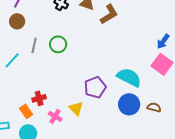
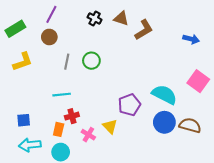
blue arrow: (163, 41) -> (191, 39), moved, turned -112
cyan line: (12, 60) -> (62, 95), moved, turned 42
brown semicircle: (154, 107) -> (190, 125), size x1.5
orange rectangle: (26, 111) -> (59, 129), turned 48

